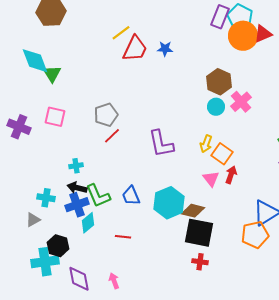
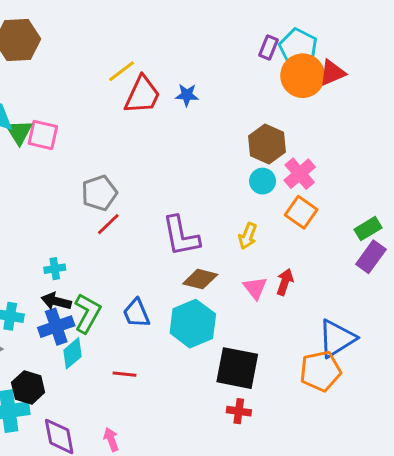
purple rectangle: (220, 17) -> (268, 47), size x0.7
pink square: (55, 117) -> (43, 135), moved
orange square: (222, 154) -> (301, 212), moved
green L-shape: (98, 196) -> (87, 313), turned -128
brown diamond: (193, 211) -> (200, 279), moved

